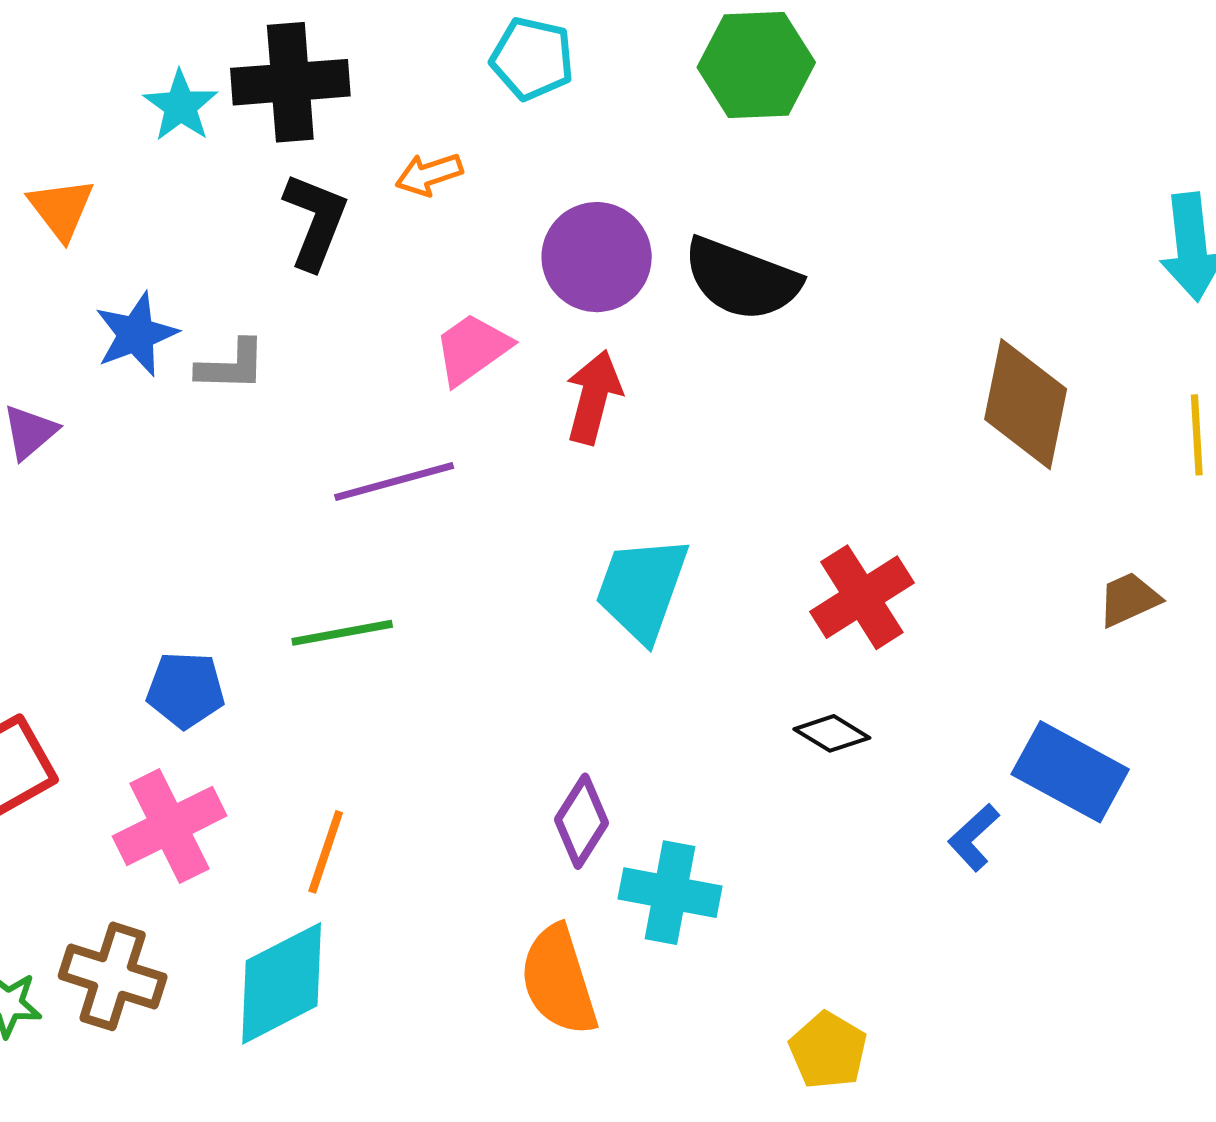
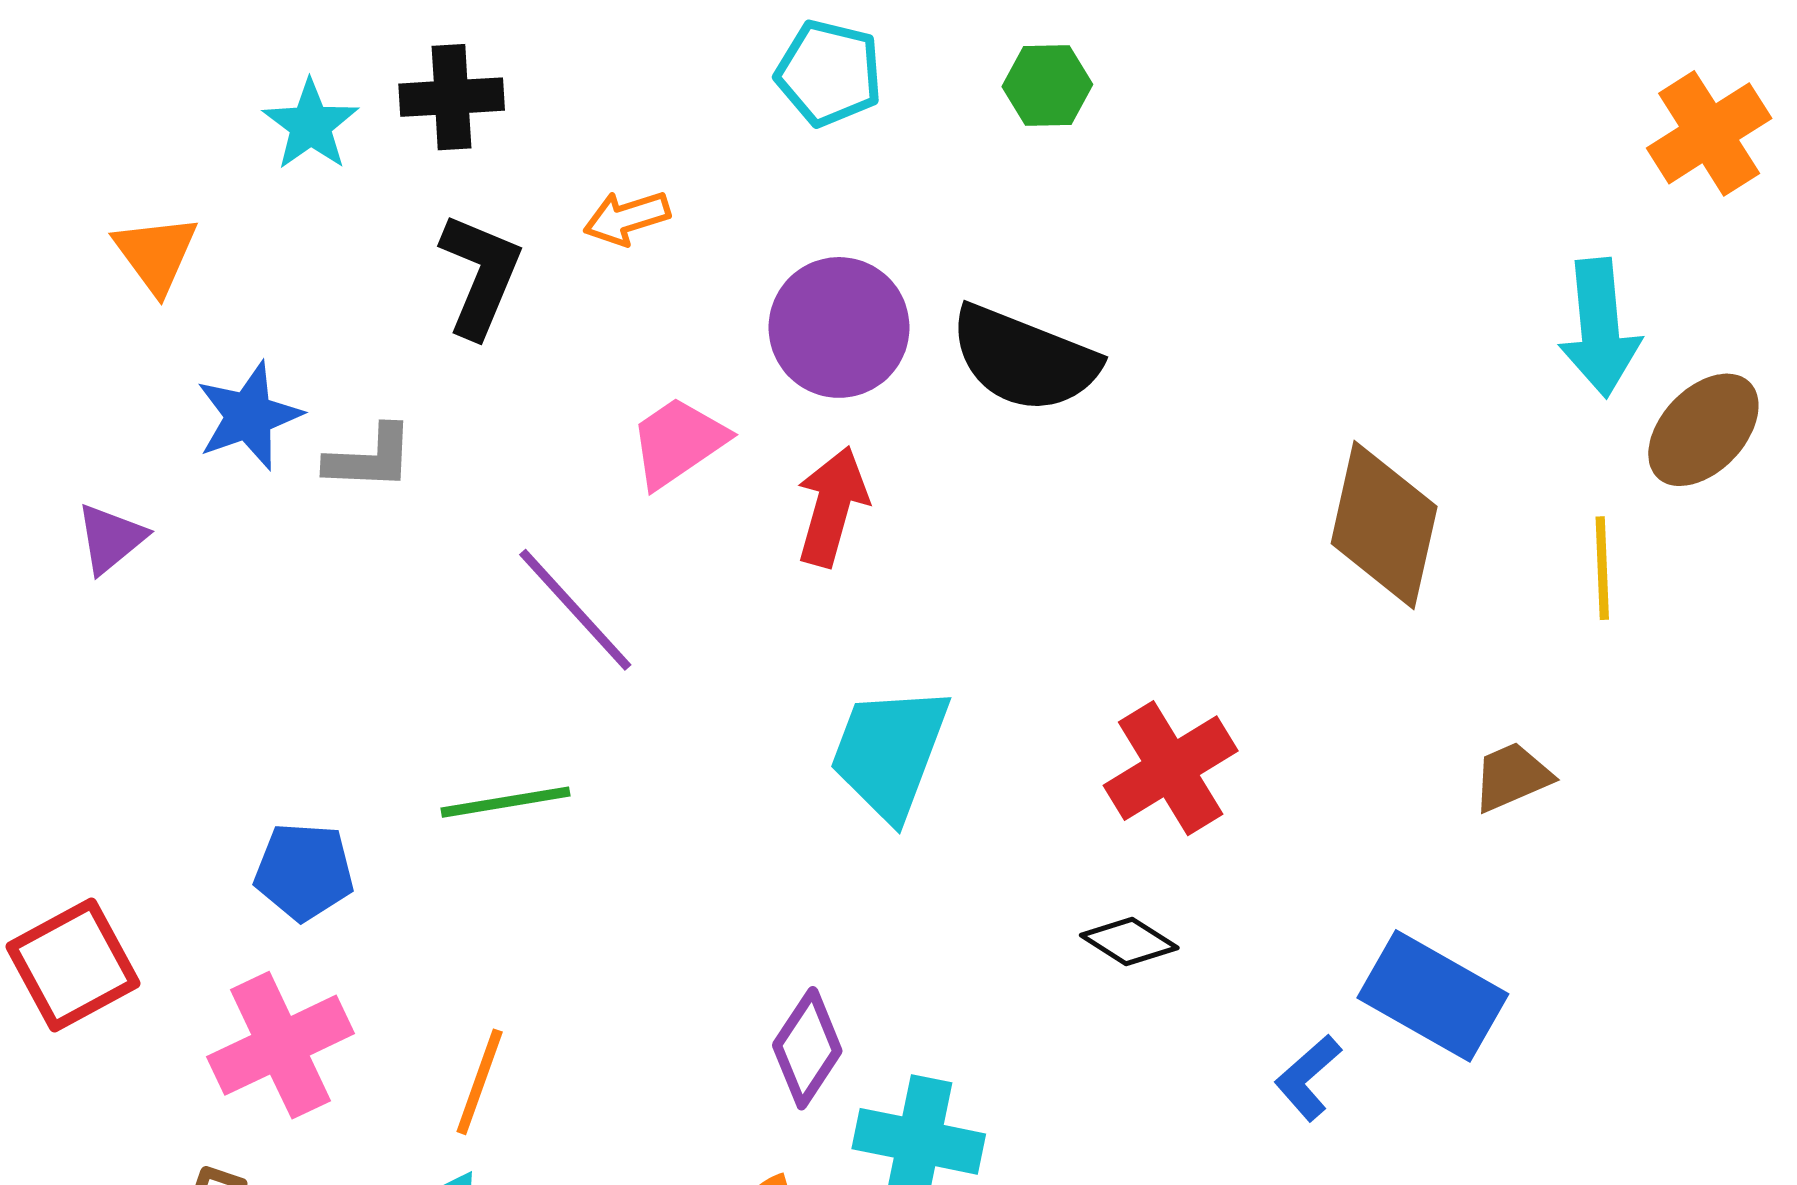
cyan pentagon: (532, 59) -> (829, 73), moved
green hexagon: (756, 65) -> (1047, 85), size x0.6
black cross: (290, 82) -> (452, 97), size x0.7
purple line: (394, 481) -> (575, 610), turned 62

